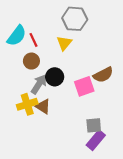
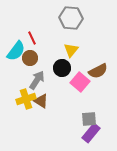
cyan semicircle: (17, 36) -> (16, 51), moved
yellow triangle: (64, 43) -> (71, 50), moved
black circle: (55, 77) -> (62, 68), moved
pink square: (84, 86) -> (80, 82), turned -30

